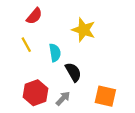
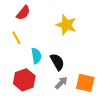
cyan semicircle: (55, 53) -> (36, 56), moved
gray arrow: (63, 98) -> (61, 83), moved

